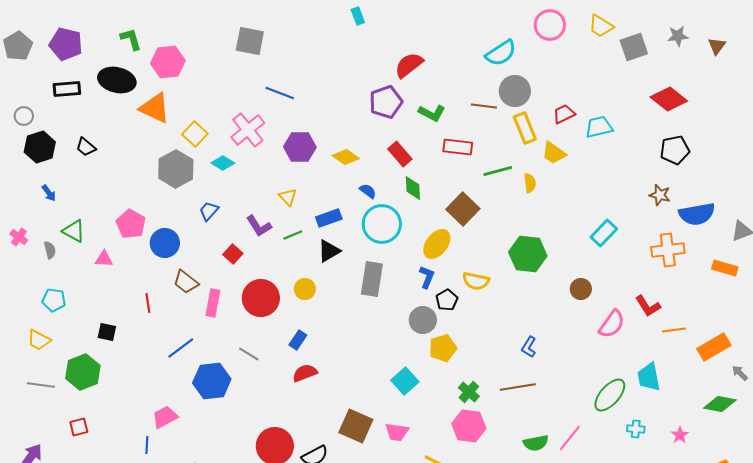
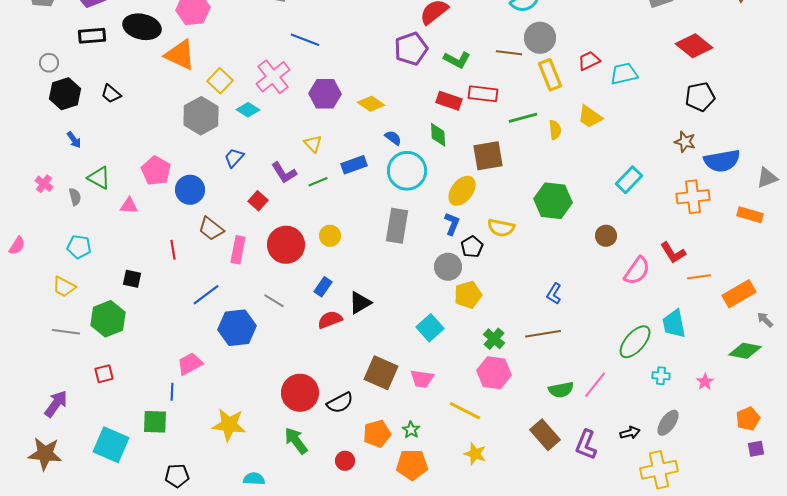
yellow trapezoid: (554, 153) -> (590, 117), moved
red rectangle: (400, 154) -> (449, 101), moved, turned -30
brown square: (463, 209) -> (488, 156), turned 36
black triangle: (329, 251) -> (360, 303), moved

